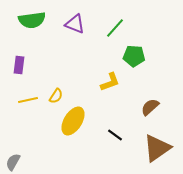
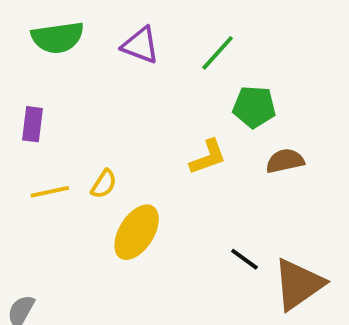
brown semicircle: (150, 107) -> (285, 161), moved, turned 30
black line: (115, 135) -> (245, 259), moved

